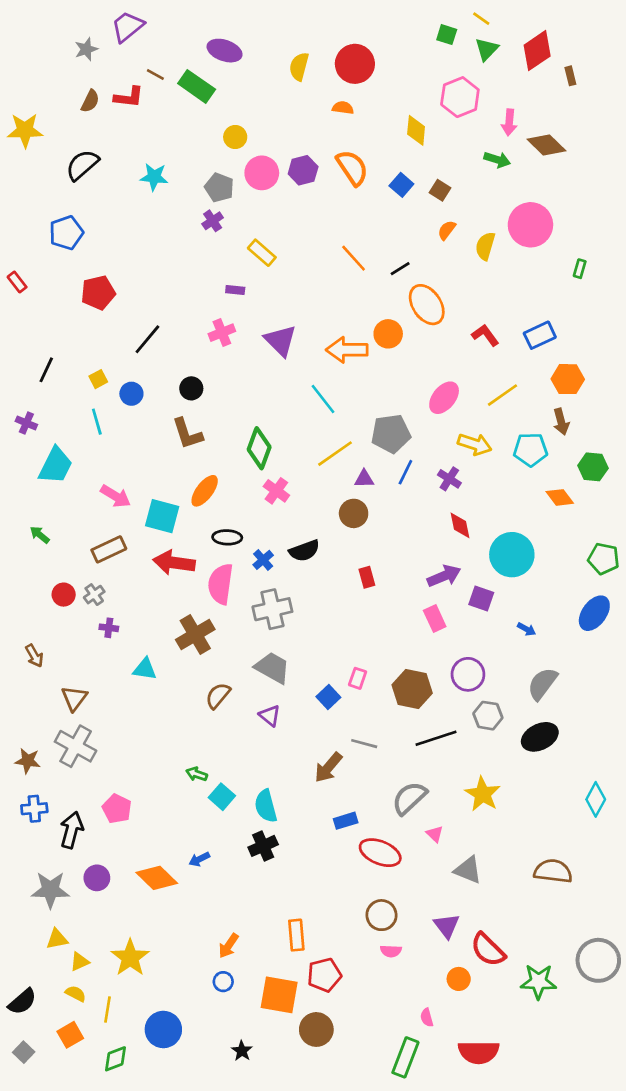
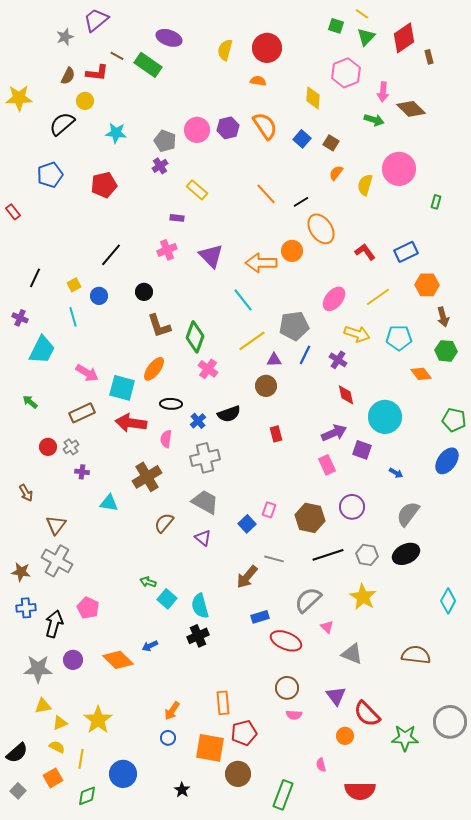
yellow circle: (235, 137) -> (85, 101), moved
red pentagon: (98, 293) -> (104, 185), moved
brown arrow: (561, 422) -> (443, 317), moved
brown L-shape: (187, 434) -> (159, 326), moved
pink semicircle: (221, 584) -> (166, 439), size x0.6
gray hexagon: (488, 716) -> (367, 555), moved
green rectangle: (405, 1057) -> (283, 795), moved

